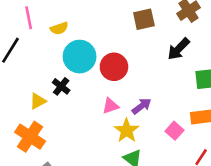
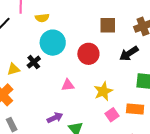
red circle: (114, 67) -> (88, 54), moved
purple arrow: (142, 106) -> (55, 118), moved
yellow star: (127, 130) -> (103, 91), moved

